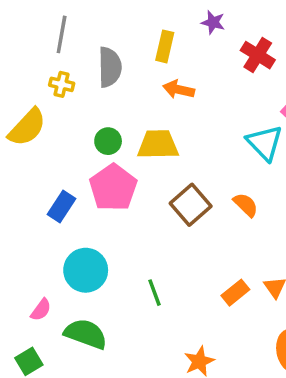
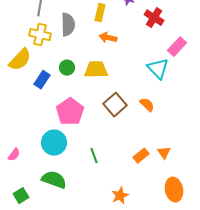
yellow cross: (62, 84) -> (40, 35), size x1.5
pink pentagon: (113, 188) -> (70, 112), moved
blue rectangle: (62, 207) -> (42, 80), moved
pink semicircle: (41, 310) -> (14, 155), moved

